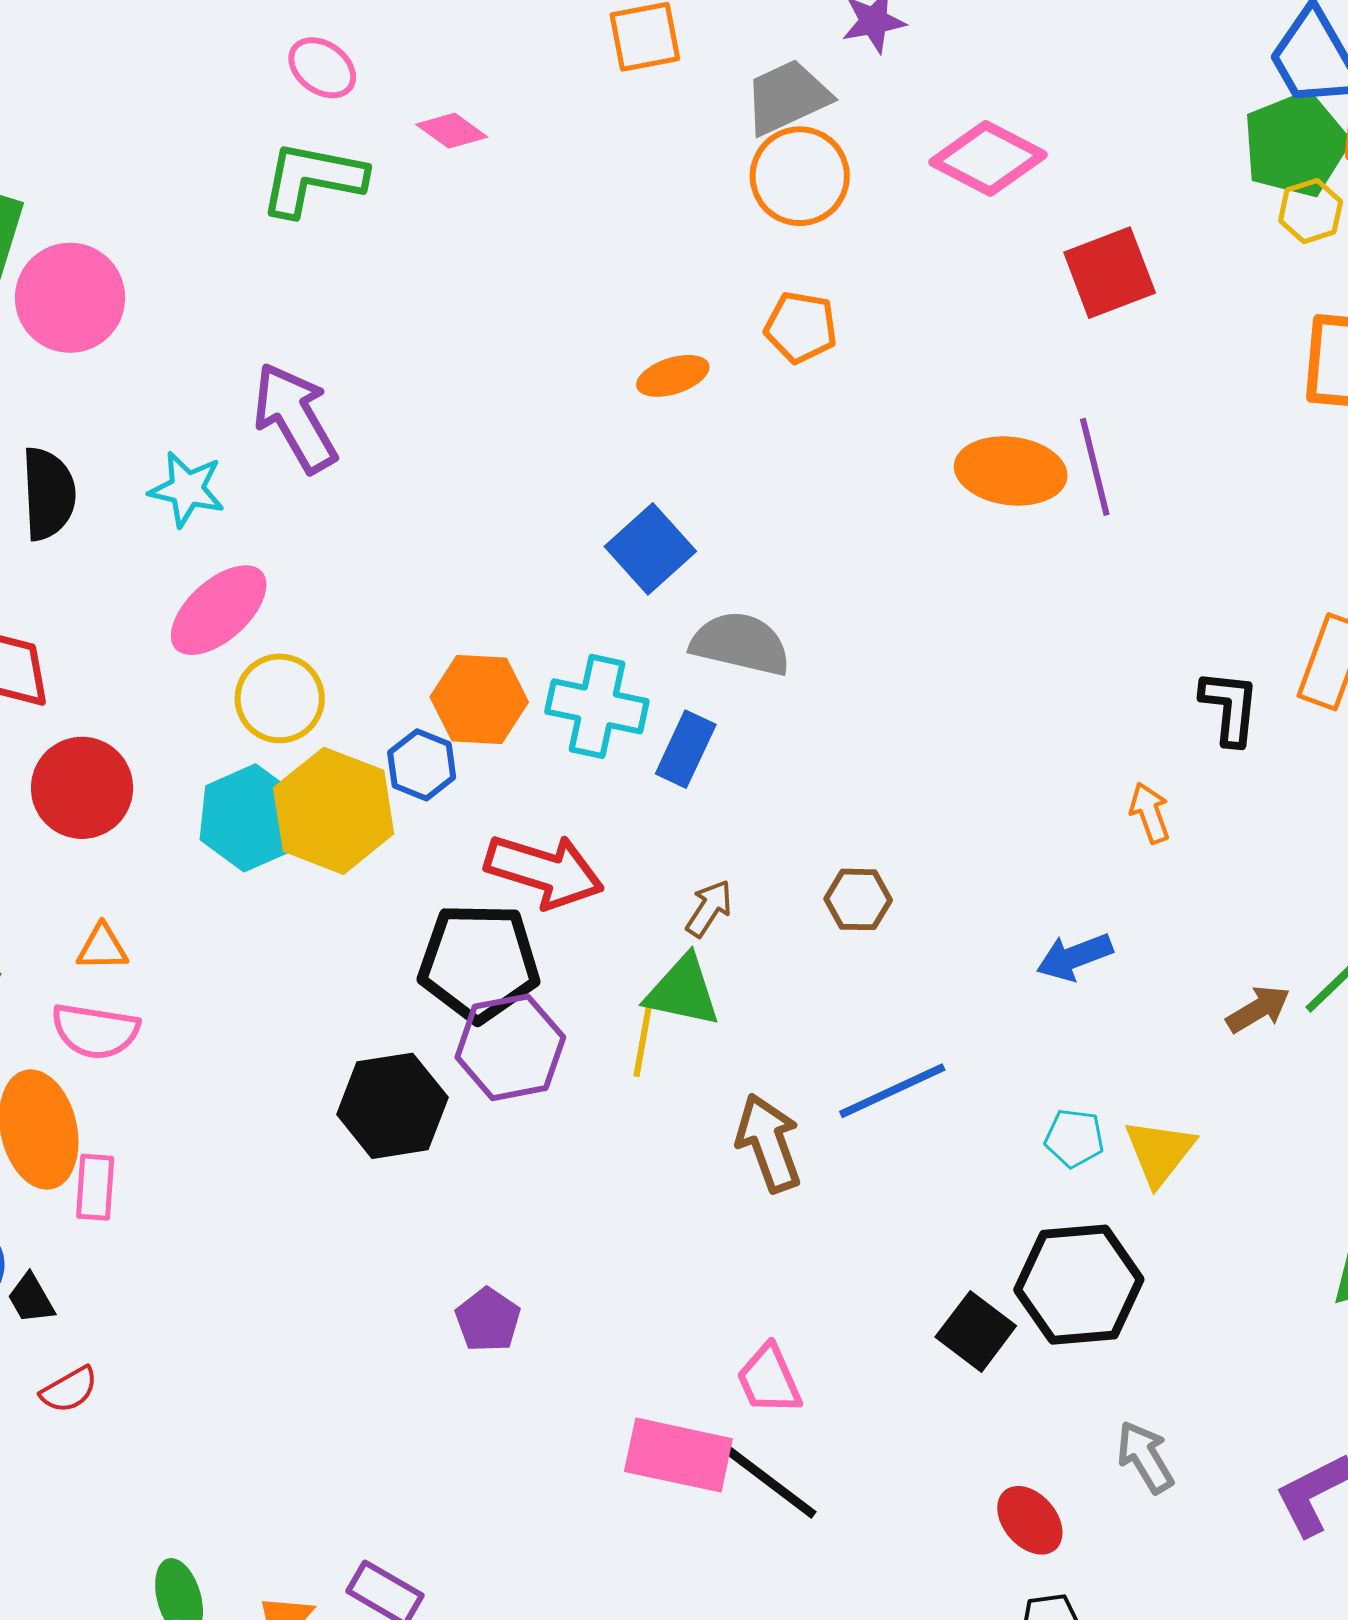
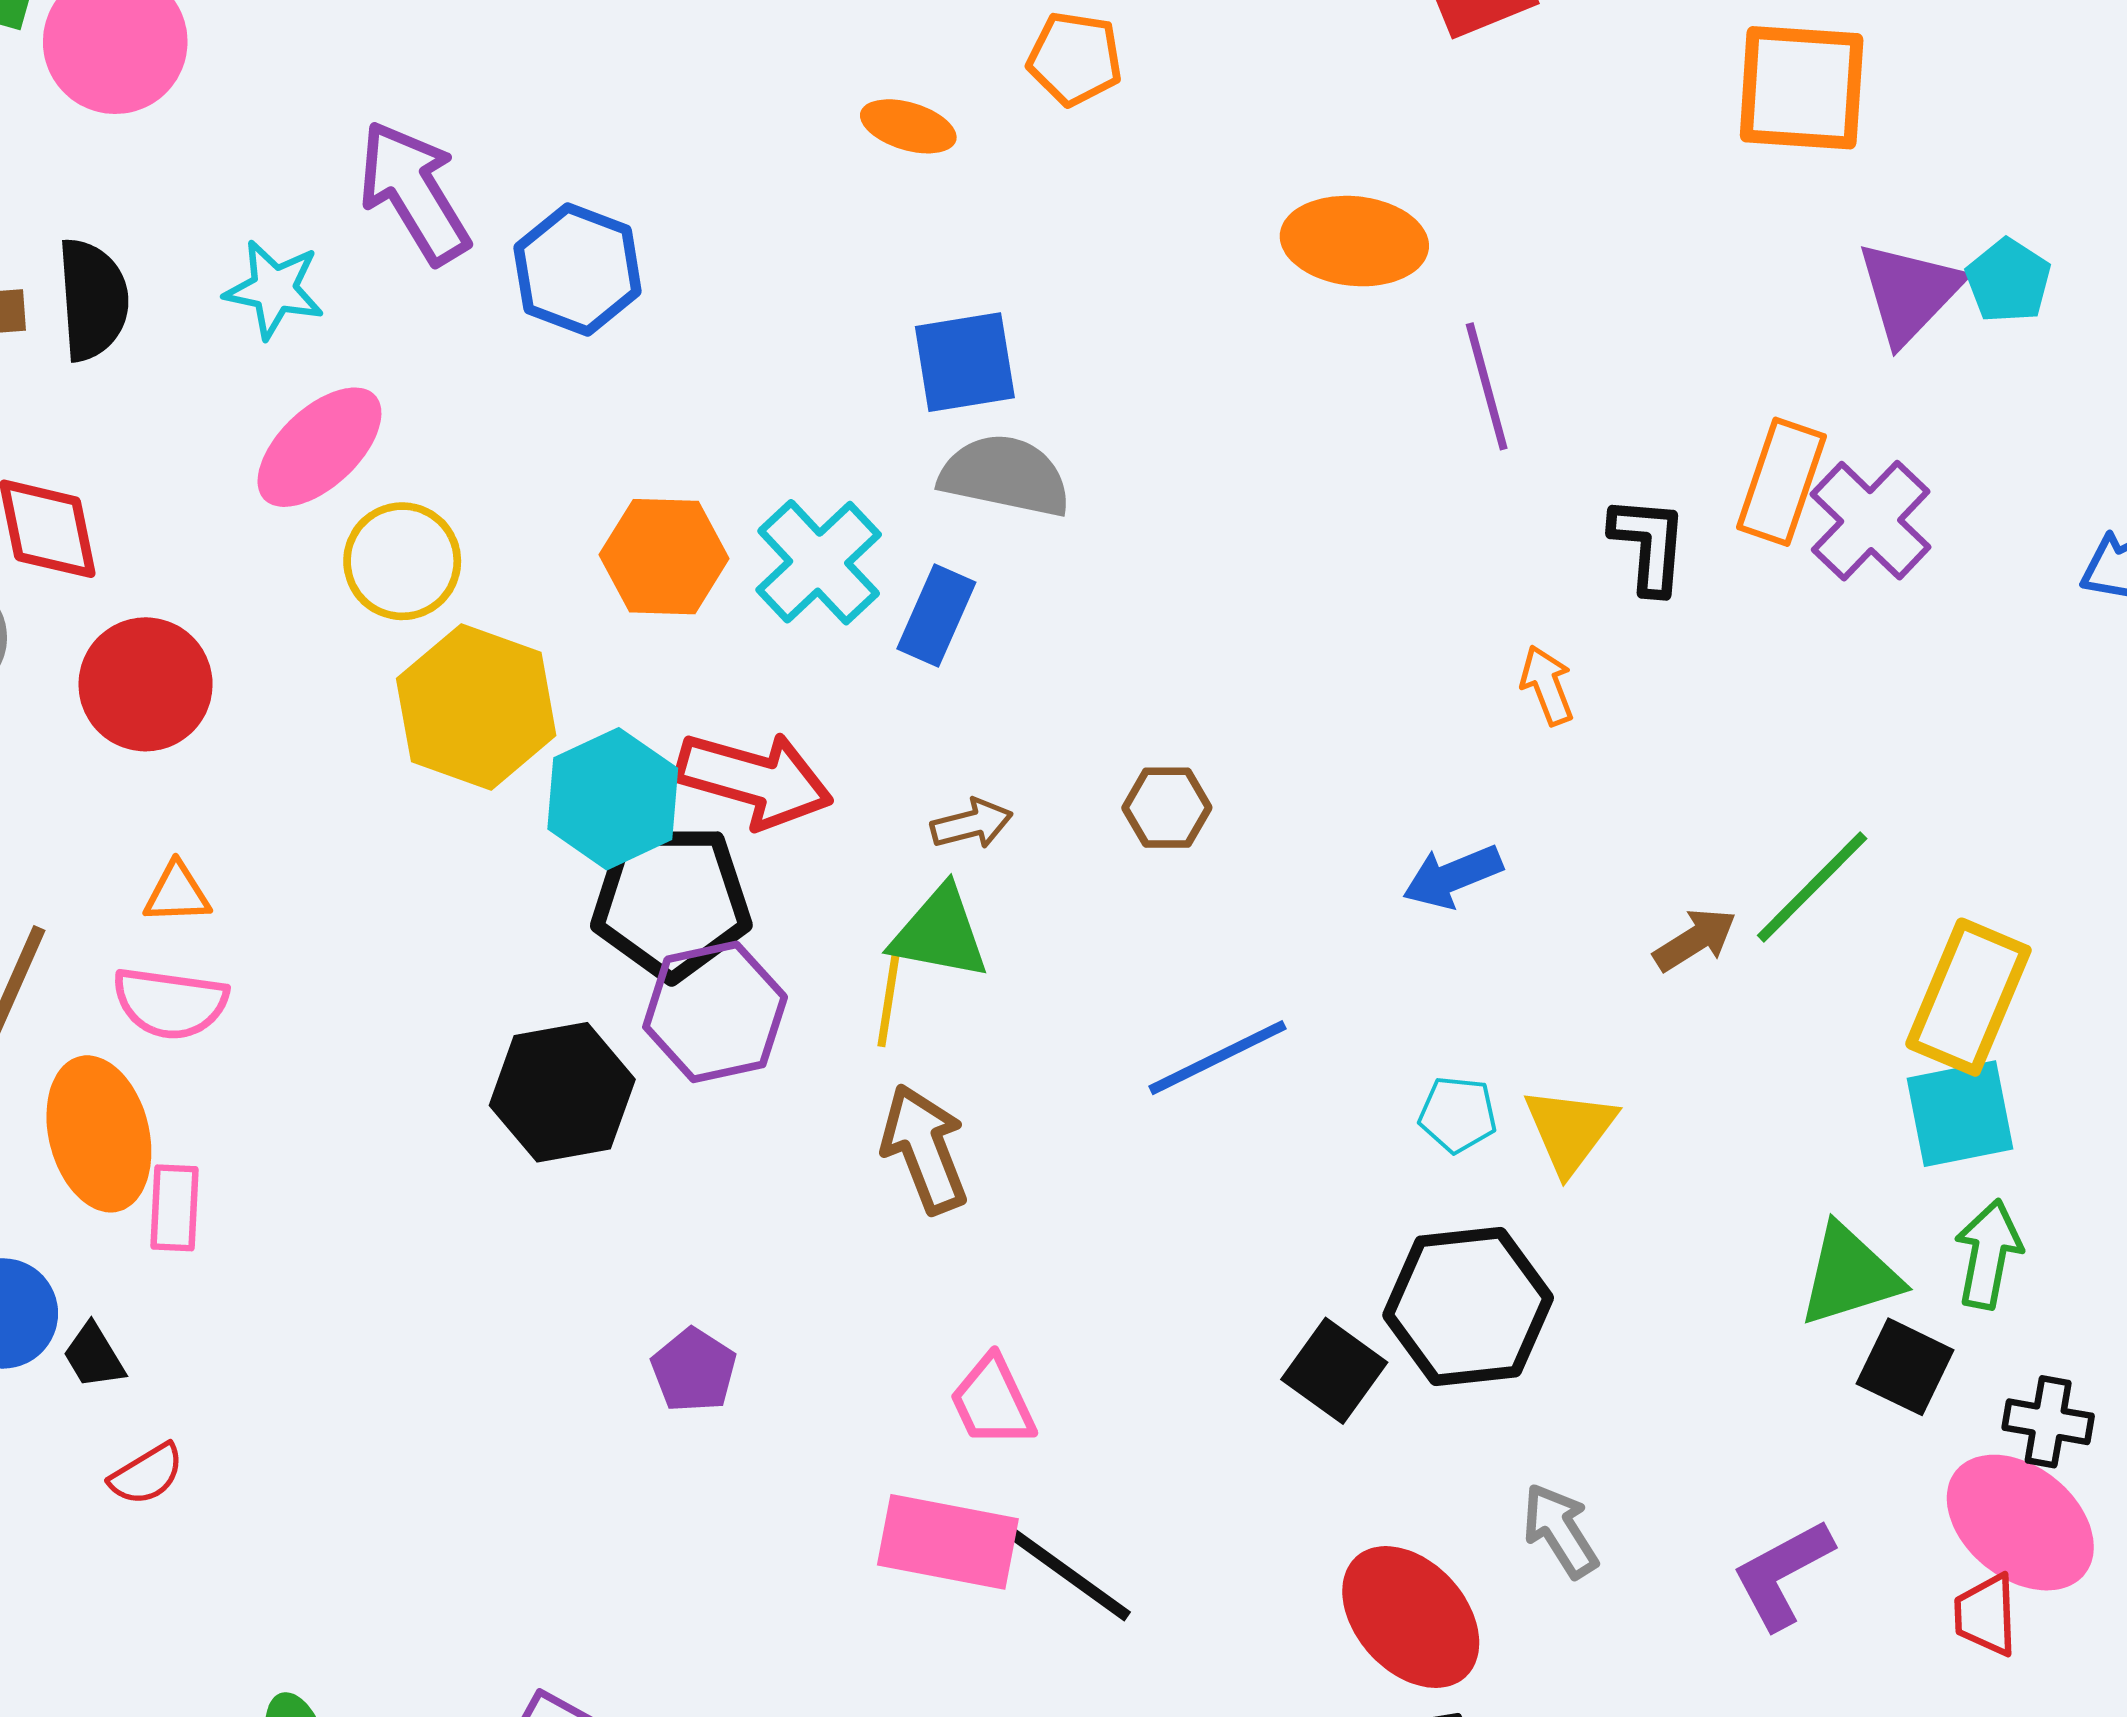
orange ellipse: (673, 376) -> (908, 126), turned 36
purple line: (1095, 467) -> (1487, 386), moved
blue square: (650, 549) -> (965, 362), moved, turned 34
cyan cross: (597, 706) -> (819, 562), turned 36
blue hexagon: (422, 765) -> (578, 269), moved, size x1.4
cyan hexagon: (250, 818) -> (613, 799), moved
brown arrow: (709, 908) -> (972, 824), turned 44
brown arrow: (769, 1143) -> (924, 1149), moved
pink trapezoid: (769, 1380) -> (993, 1402), moved
red ellipse: (1030, 1520) -> (1411, 1617), size x1.6

